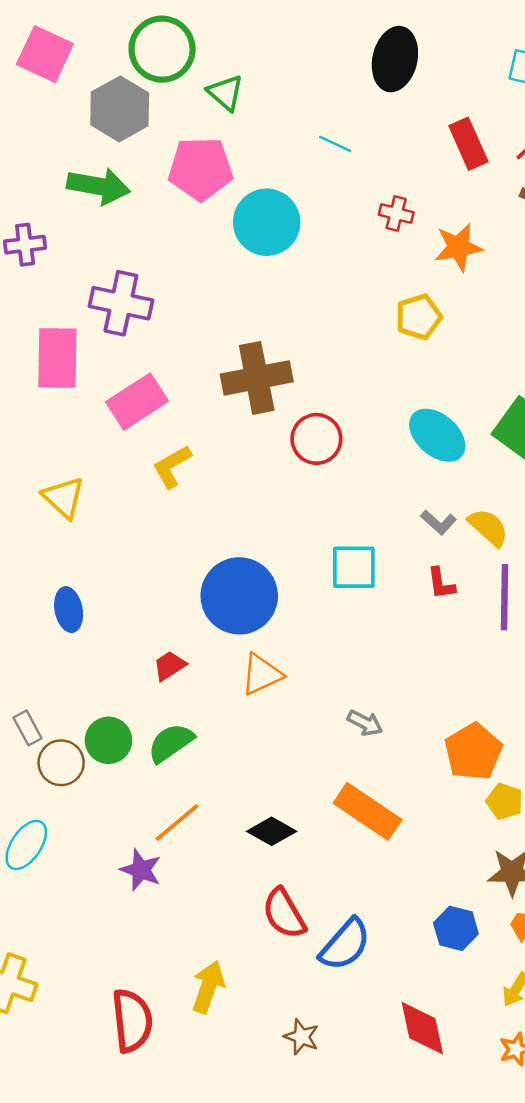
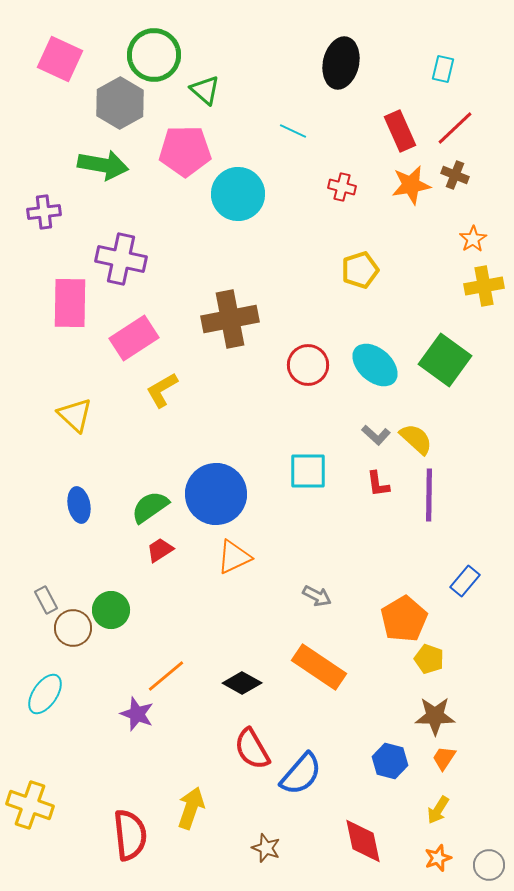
orange star: (458, 247) -> (411, 185), moved
red circle: (316, 439) -> (308, 365), moved
green semicircle: (171, 743) -> (150, 507), moved

